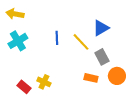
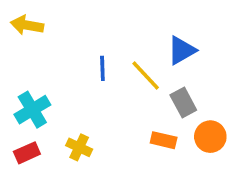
cyan cross: (18, 41) -> (32, 110), moved
red rectangle: (24, 87) -> (27, 153), moved, turned -64

